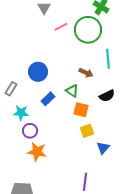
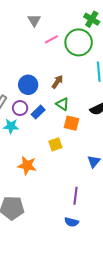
brown arrow: (86, 73) -> (57, 82), moved, turned -80
purple circle: (30, 131) -> (20, 108), moved
yellow square: (87, 131) -> (55, 144), moved

